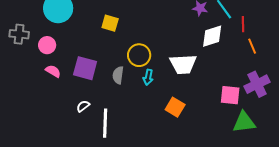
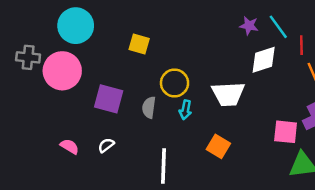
pink circle: (47, 45) -> (62, 71), size x1.8
pink semicircle: (53, 71) -> (70, 146), moved
white line: (105, 123) -> (164, 166), moved

